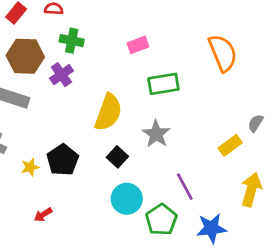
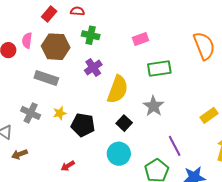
purple cross: (61, 75) -> (93, 68), moved
black pentagon: (63, 160) -> (83, 125), turned -30
yellow star: (30, 167) -> (60, 113), moved
cyan circle: (127, 199) -> (119, 154), moved

